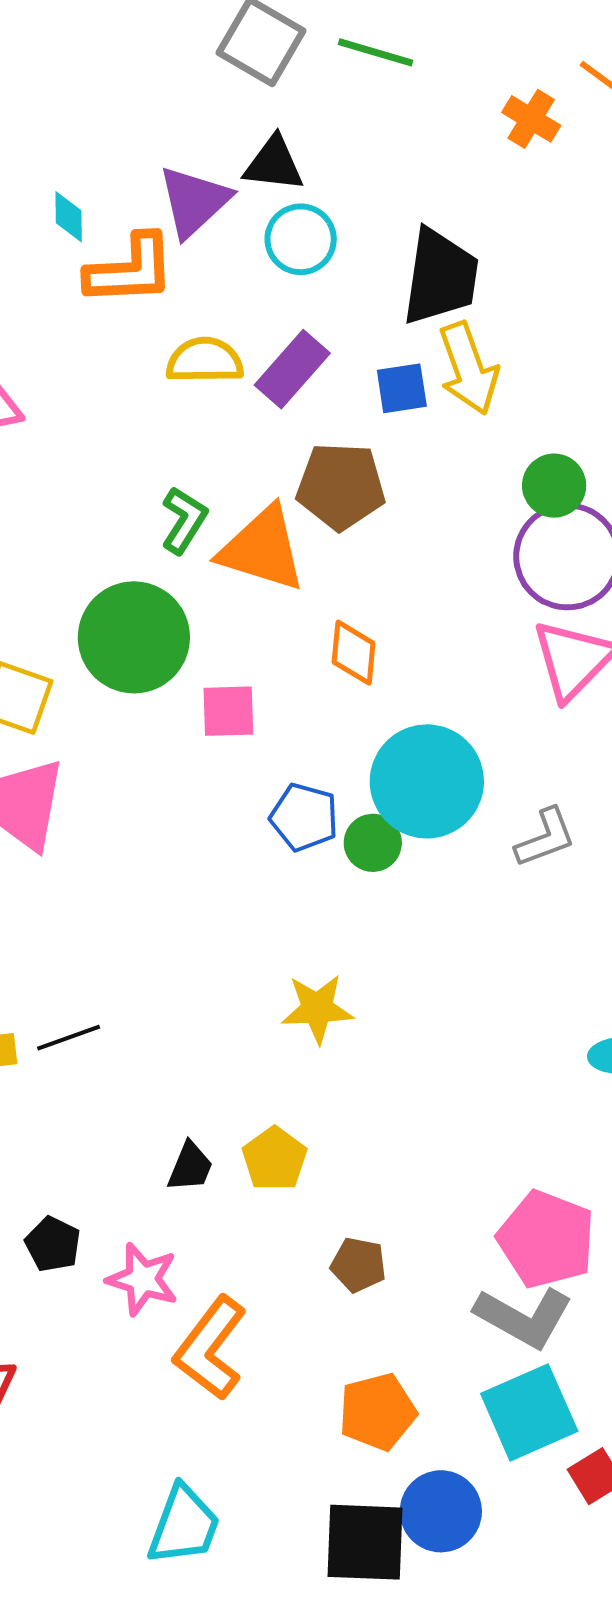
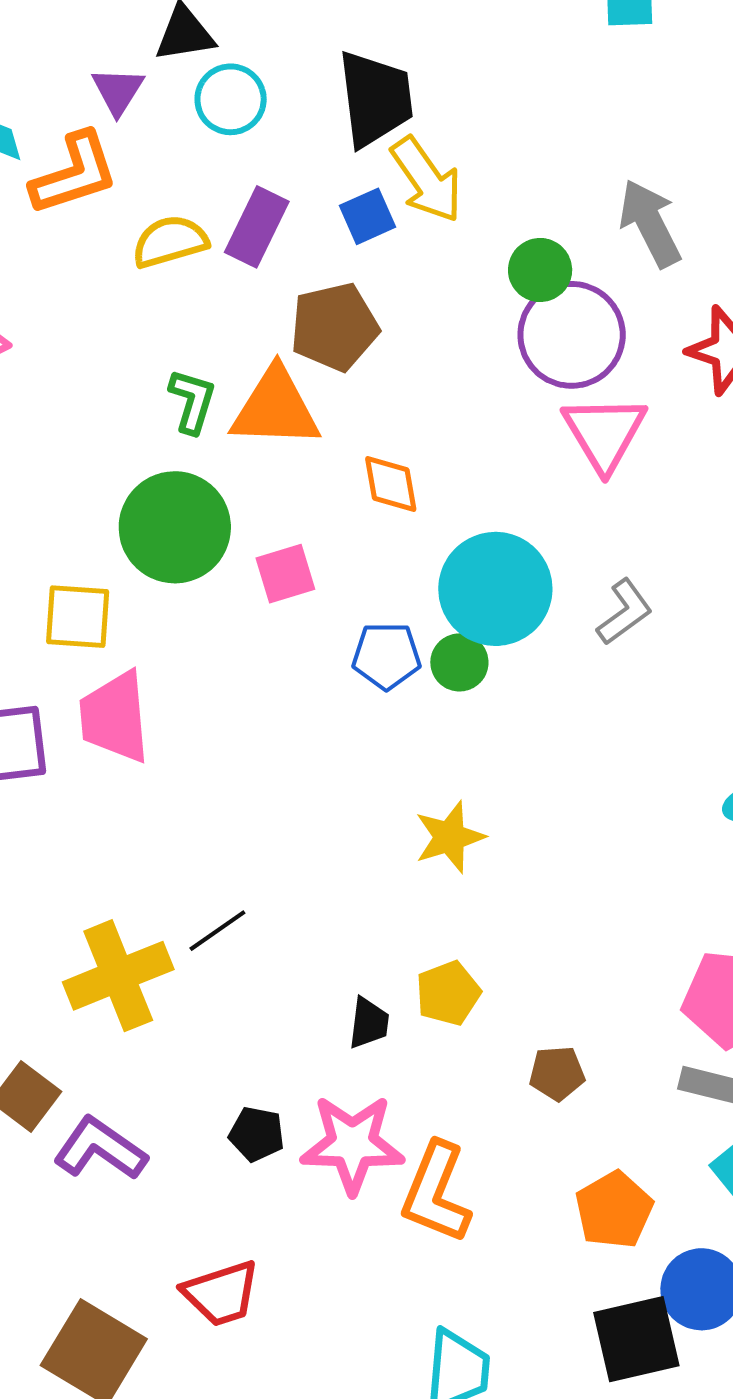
purple triangle: (194, 201) -> (118, 91), size x0.7
yellow pentagon: (275, 1159) -> (448, 993), turned 30
pink star: (143, 1279) -> (352, 1144), size x1.4

